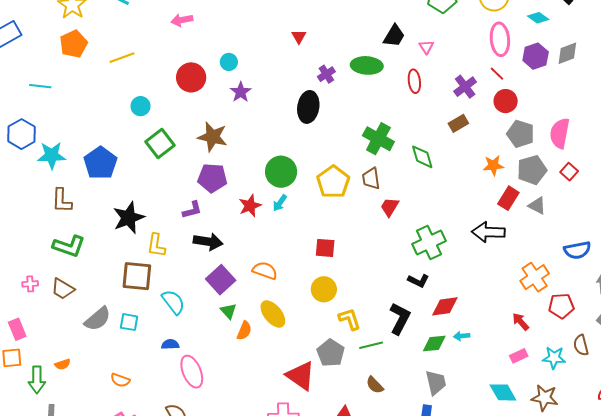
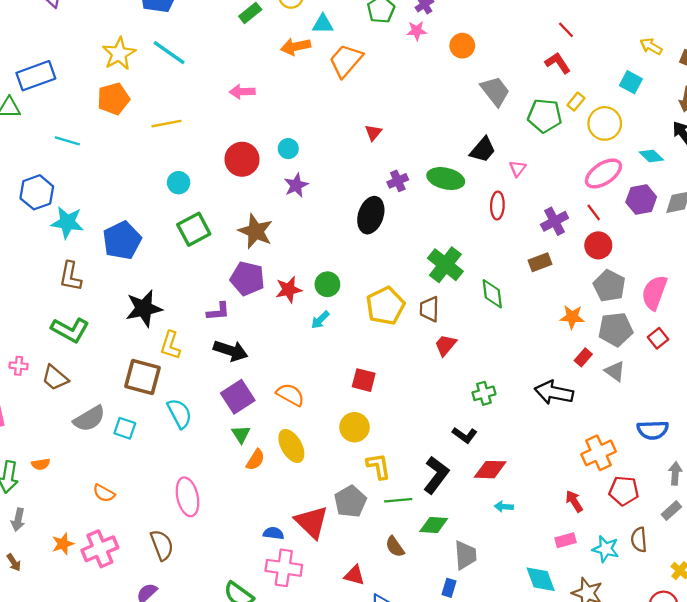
pink ellipse: (500, 39) -> (603, 173), turned 52
green circle: (281, 172) -> (327, 284), size x0.7
red rectangle: (508, 198) -> (583, 357), size x0.7
red star: (250, 206) -> (289, 290), moved
green cross: (429, 243) -> (484, 393), size x0.6
green diamond: (434, 343) -> (434, 525), moved
blue semicircle: (170, 344) -> (273, 533), moved

